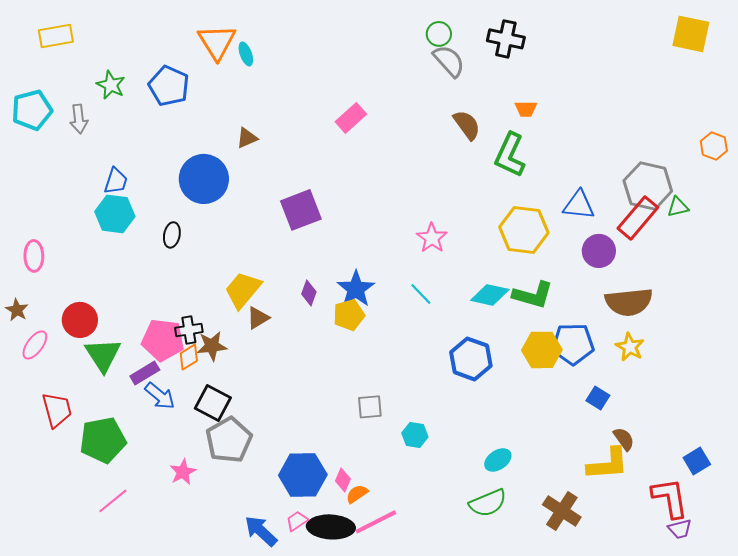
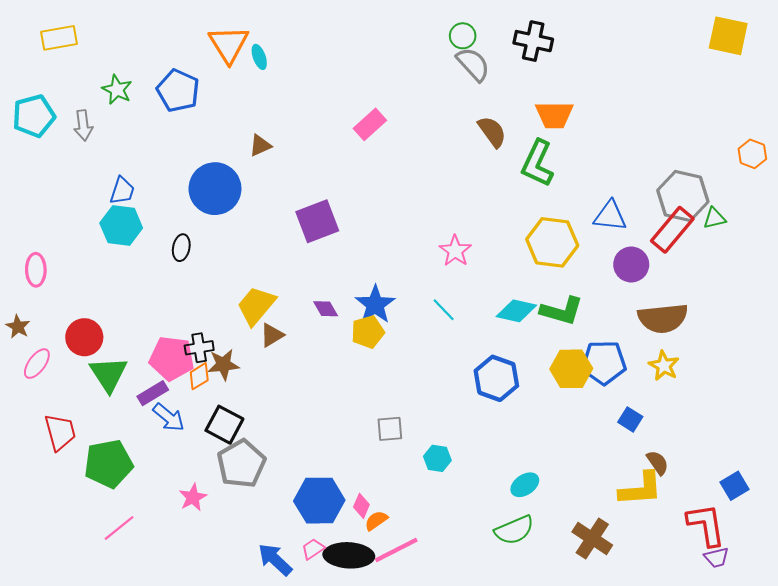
orange trapezoid: (526, 109) -> (554, 115), size x1.6
purple diamond: (309, 293) -> (326, 309), turned -50

